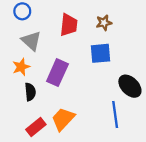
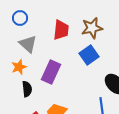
brown star: (104, 23) -> (92, 28), size x1.5
blue square: (100, 53) -> (89, 55), turned -30

